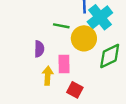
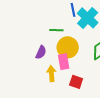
yellow circle: (84, 38) -> (68, 47), moved
purple semicircle: (39, 49) -> (41, 52), turned 32

